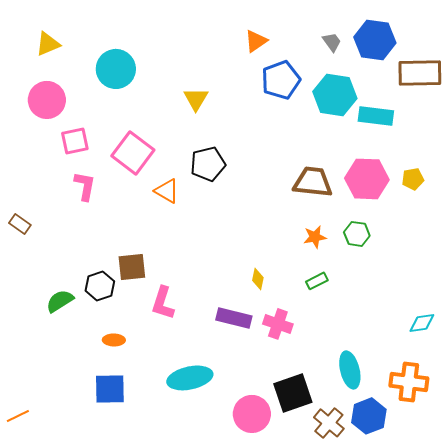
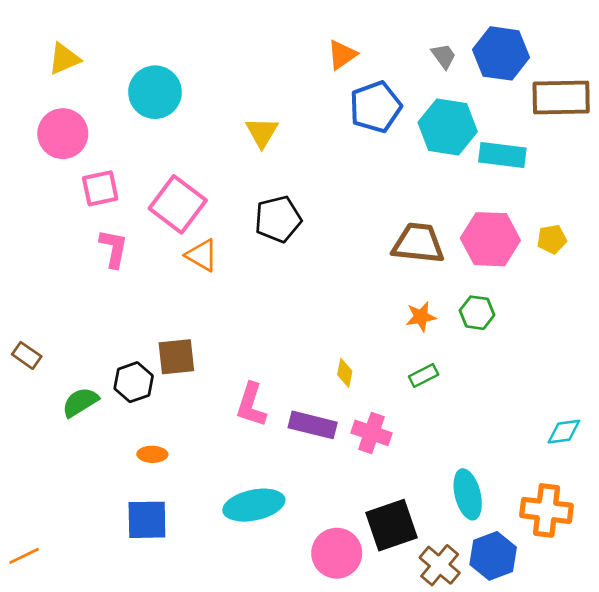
orange triangle: (167, 191) -> (202, 255), moved
brown rectangle: (20, 224) -> (27, 355), moved
pink L-shape: (163, 303) -> (251, 405), moved

